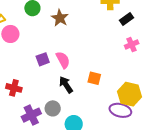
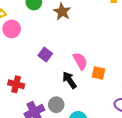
purple square: (43, 59) -> (45, 54), turned -32
pink semicircle: (63, 60) -> (80, 61), moved

